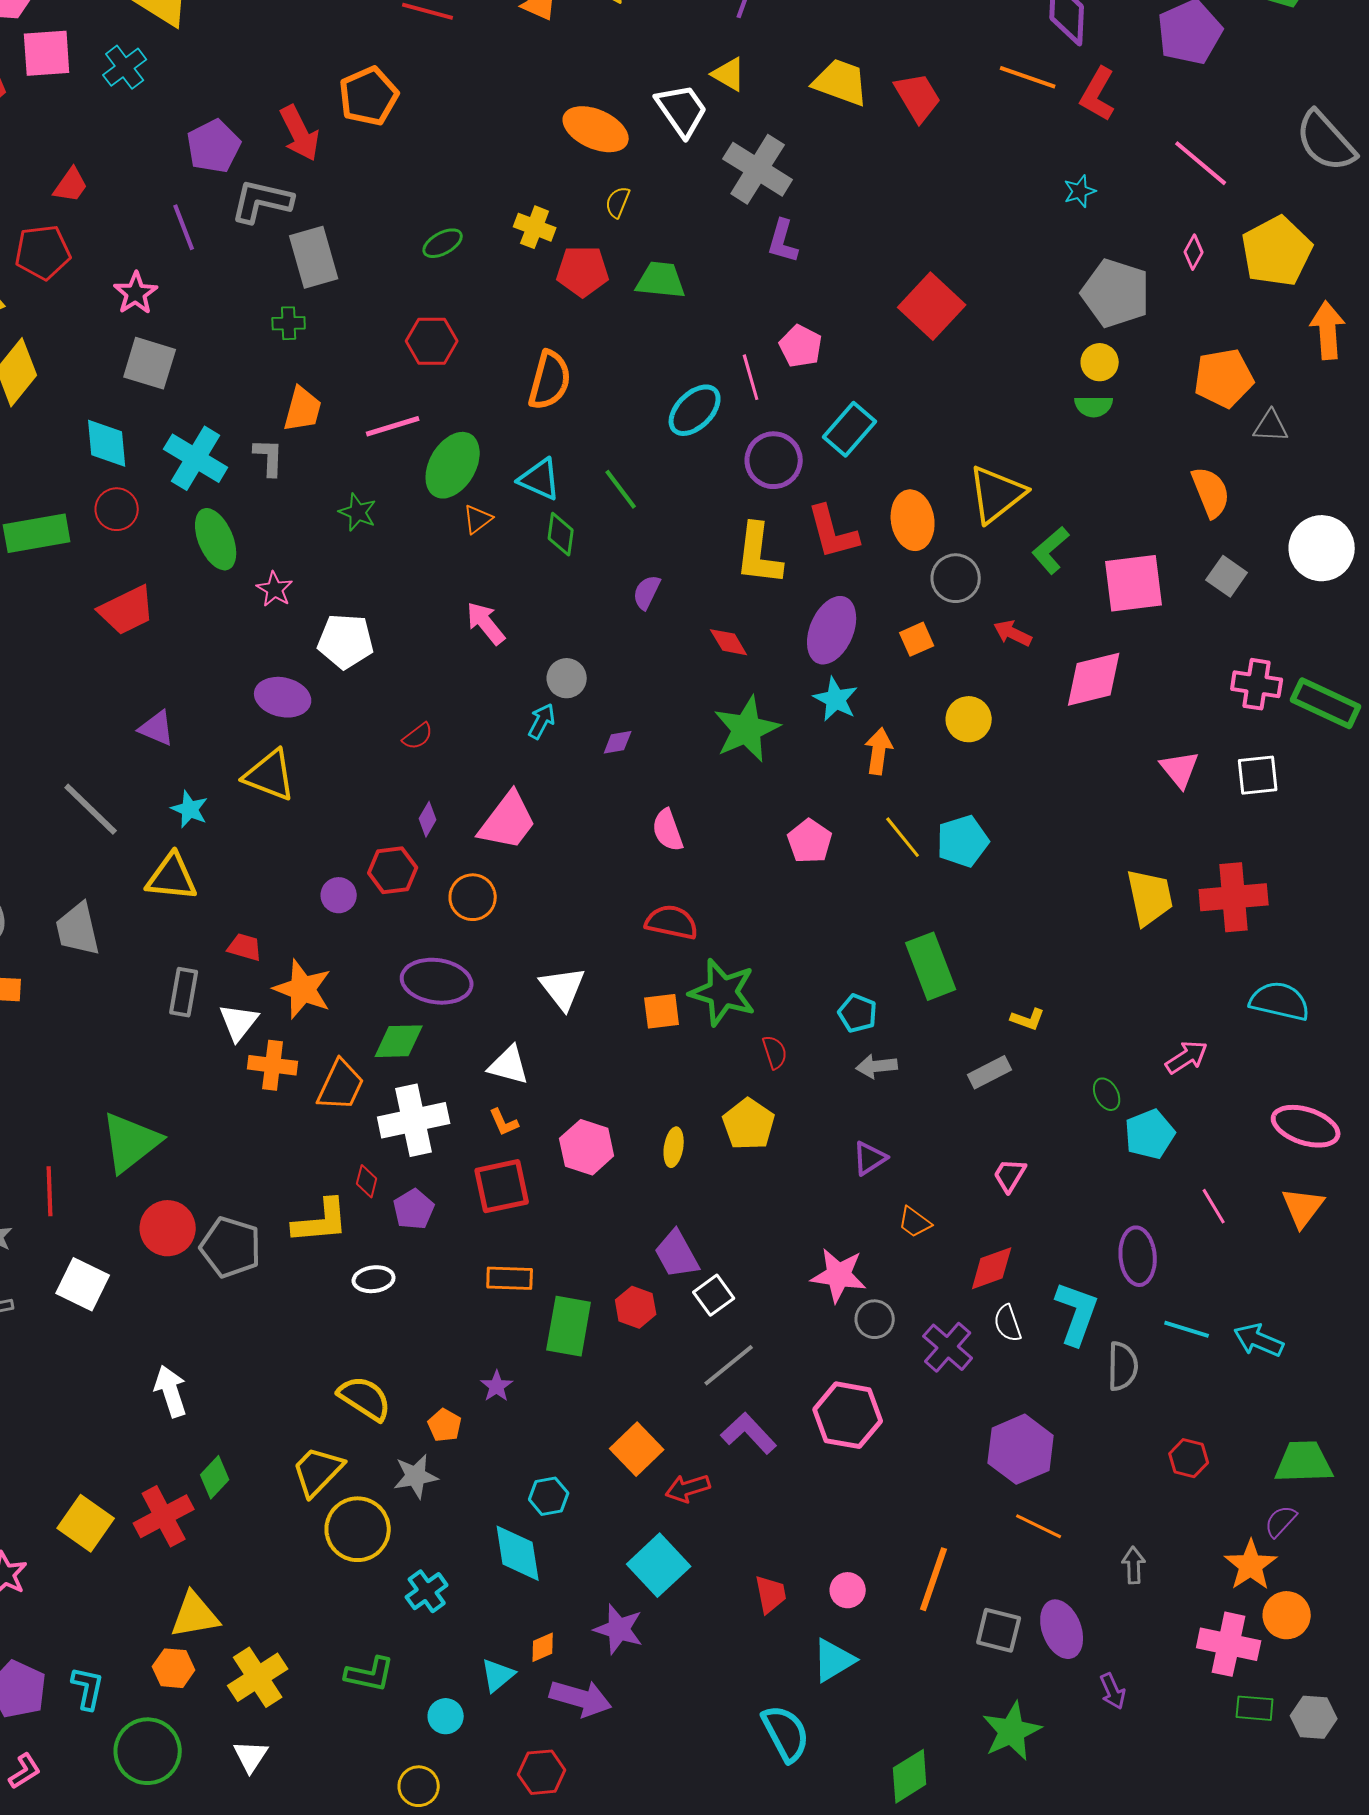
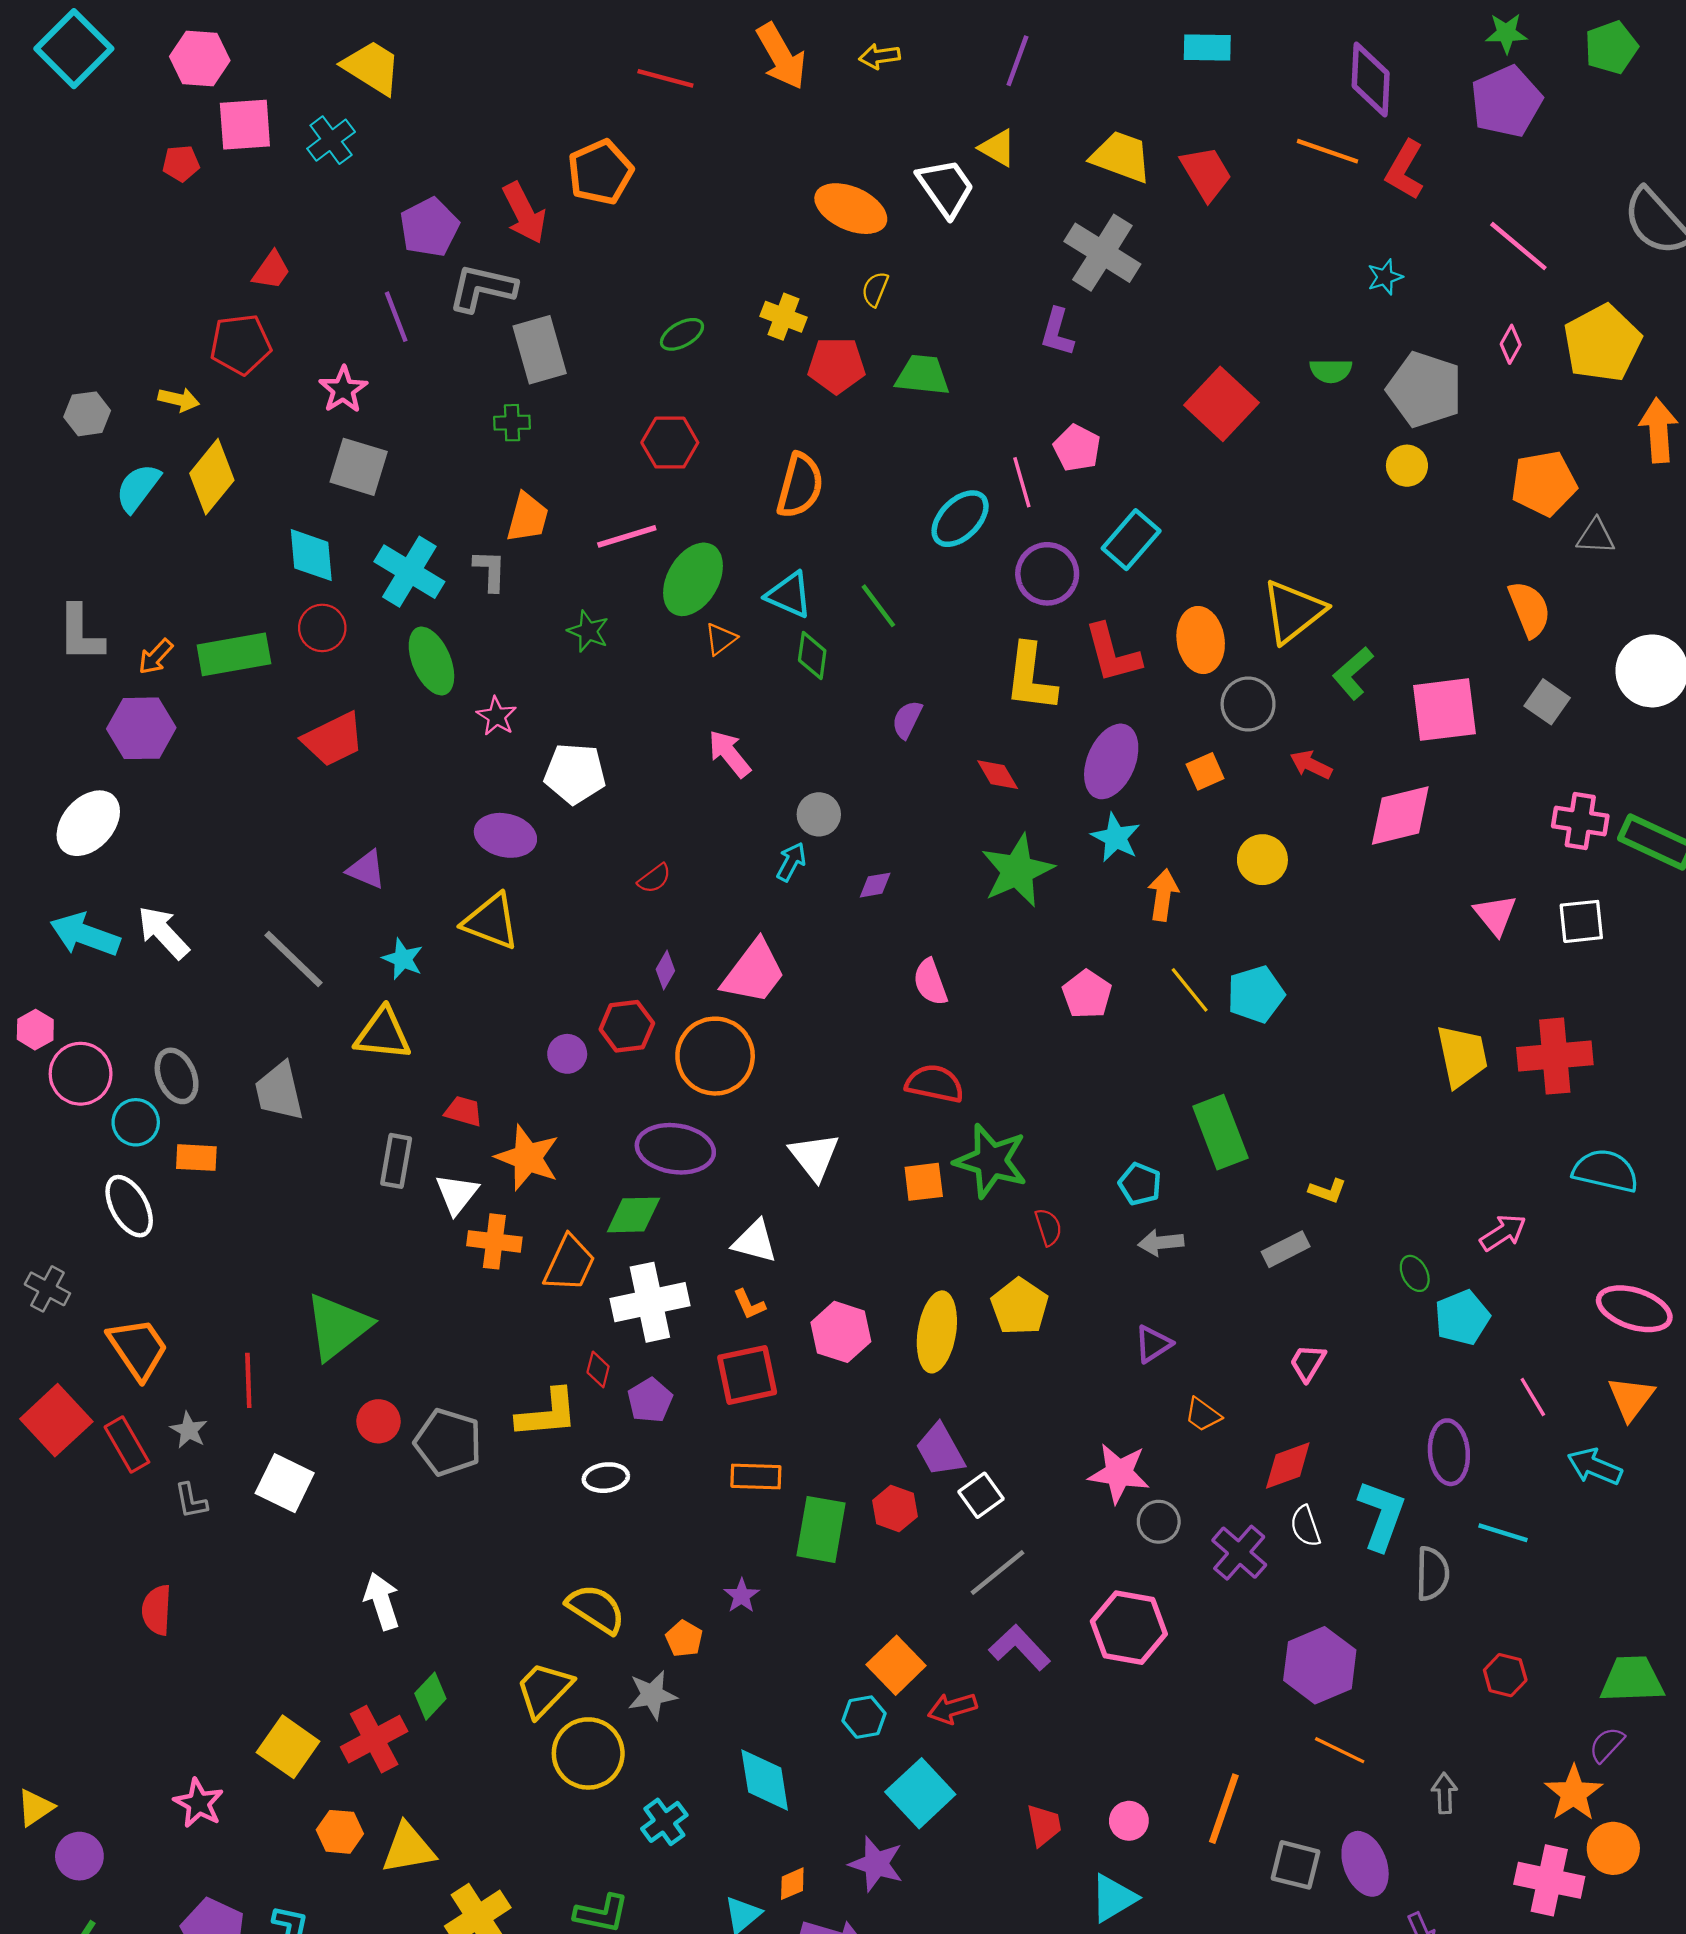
gray cross: (758, 169) -> (1102, 253), moved
green semicircle: (1094, 406) -> (1331, 371), moved
orange circle: (473, 897) -> (715, 1056), size x1.5
yellow ellipse: (674, 1147) -> (937, 1332), size x1.8
red circle: (168, 1228) -> (379, 1421), size x0.7
cyan arrow: (1259, 1340) -> (1595, 1467), moved
cyan hexagon: (549, 1496) -> (864, 1717), moved
orange hexagon: (174, 1668) -> (340, 1832), moved

